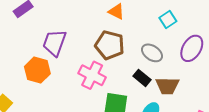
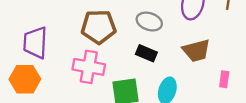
brown trapezoid: (167, 86) -> (196, 51), moved

